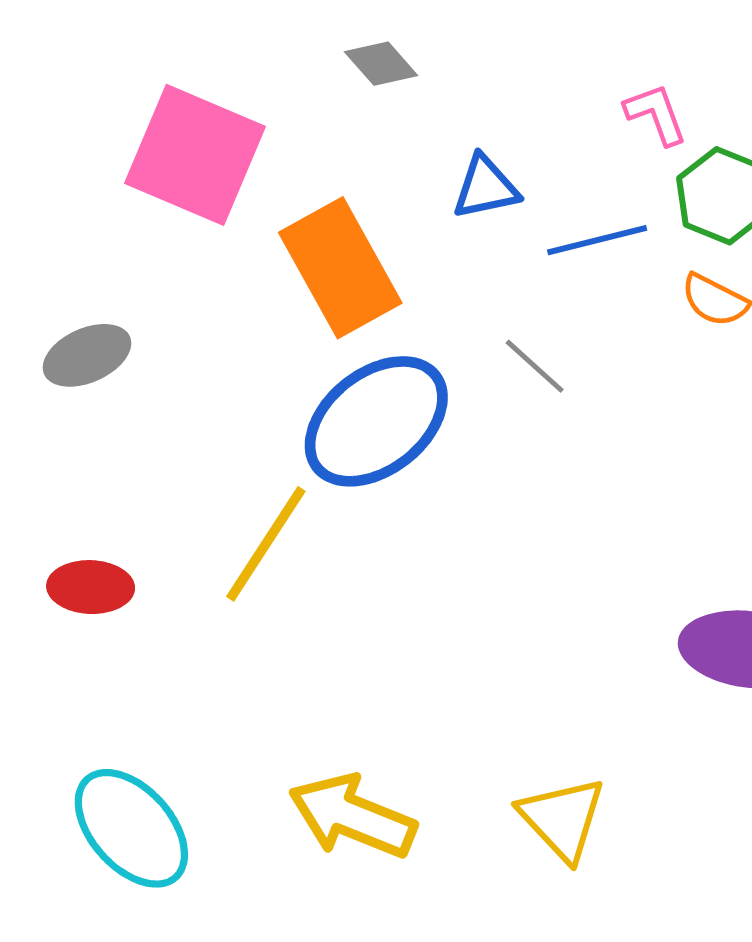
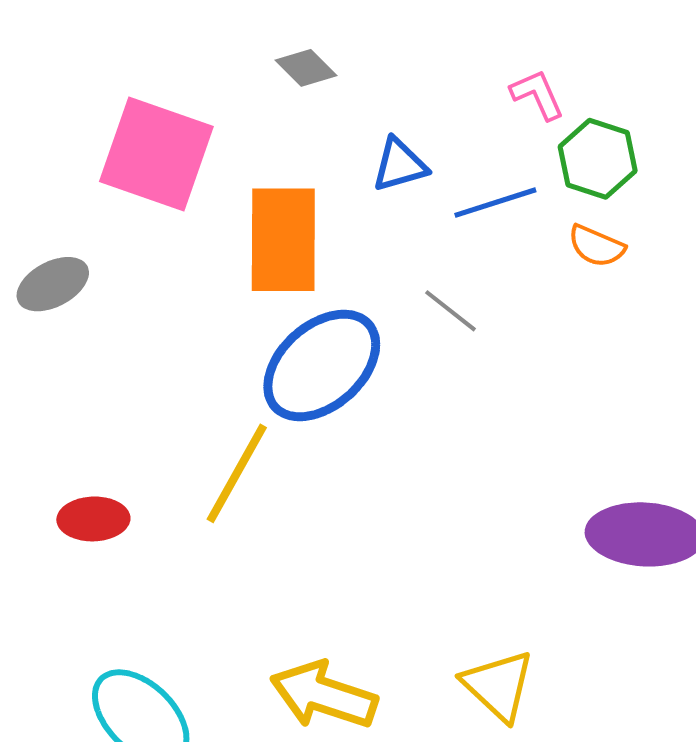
orange rectangle: (340, 268) -> (283, 240), turned 33
gray ellipse: (87, 355) -> (53, 284), moved

